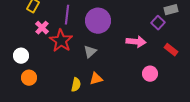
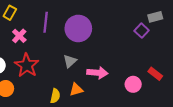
red star: (61, 41) -> (27, 65), moved
pink arrow: (136, 42) -> (97, 73), moved
red rectangle: (171, 50) -> (155, 74), moved

